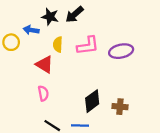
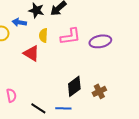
pink semicircle: (43, 93) -> (11, 95), moved
brown cross: (120, 107) -> (99, 91), turned -32

